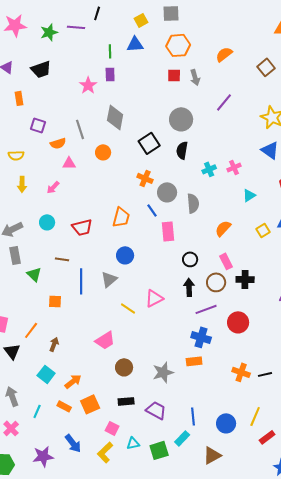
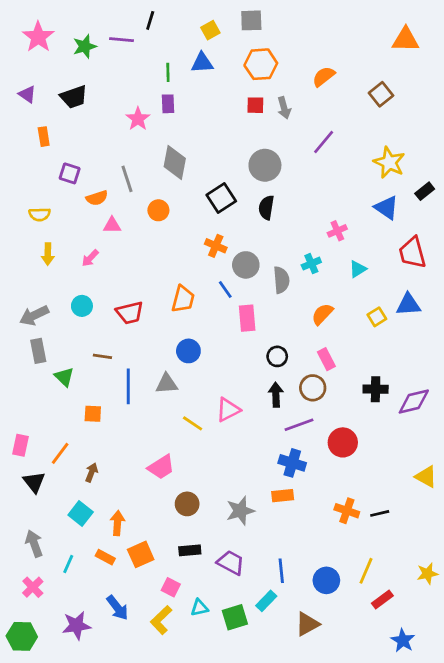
pink star: (15, 25) -> (38, 37), turned -30
cyan cross: (209, 169) -> (311, 264), moved
gray triangle: (109, 279) -> (167, 384), turned 36
black cross: (245, 279) -> (376, 389), moved
orange arrow: (73, 381) -> (117, 523), turned -48

